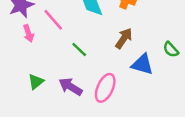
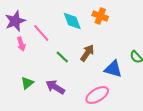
brown arrow: (124, 38) -> (87, 53), moved
pink ellipse: (105, 88) -> (97, 95), moved, turned 35

